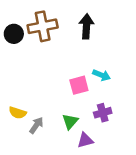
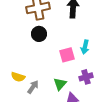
black circle: (14, 34) -> (39, 34), moved
cyan arrow: (101, 75) -> (85, 47), turned 80

